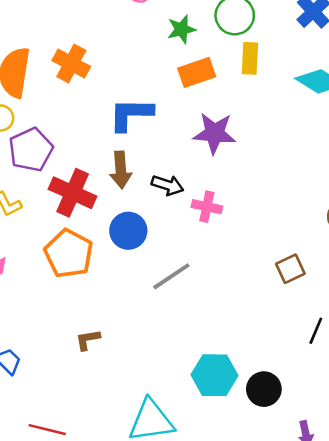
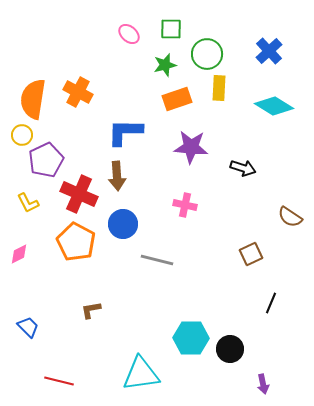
black arrow: (168, 185) -> (243, 168), moved
gray line: (171, 276) -> (157, 260), turned 48

